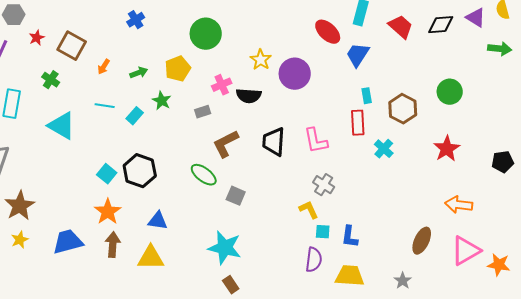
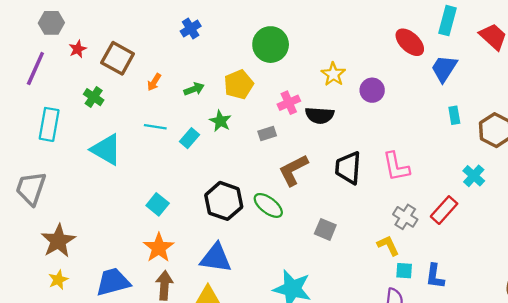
purple circle: (295, 74) -> (372, 90), size x0.7
red rectangle: (358, 123) -> (444, 210), moved, turned 45
black hexagon: (140, 171) -> (224, 201), moved
gray square: (236, 196) -> (325, 229), moved
blue triangle: (158, 221) -> (216, 258), size x1.4

